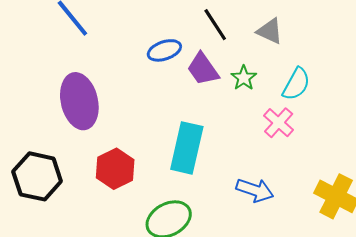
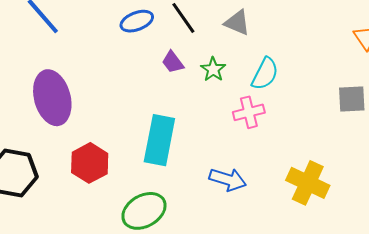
blue ellipse: (164, 50) -> (137, 21), moved
purple trapezoid: (203, 69) -> (173, 62), size x0.7
pink cross: (279, 123) -> (249, 112), turned 36

